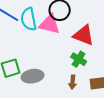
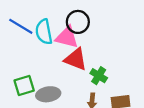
red triangle: (84, 35) -> (76, 59), moved

